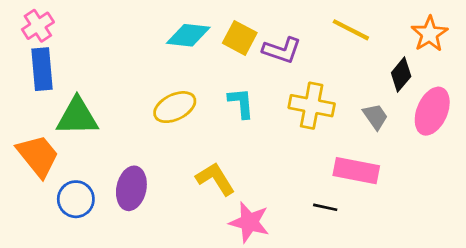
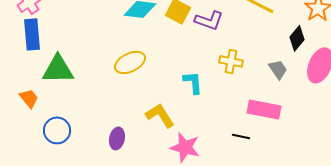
cyan L-shape: (241, 103) -> (193, 82), moved
yellow cross: (312, 106) -> (231, 61), size x0.7
orange trapezoid: (38, 156) -> (29, 98), size x0.6
purple ellipse: (131, 188) -> (117, 138), moved, size x0.7

